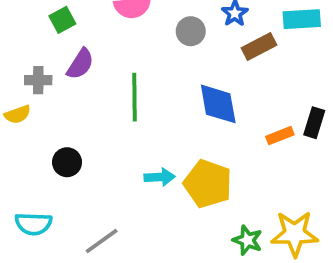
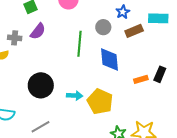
gray circle: (191, 31) -> (103, 27), moved
green line: (134, 97) -> (79, 44), moved
black circle: (67, 162) -> (41, 85), moved, size x1.6

